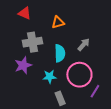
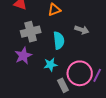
gray arrow: (84, 45) -> (82, 30), turned 72
pink circle: (79, 75) -> (80, 73), moved

